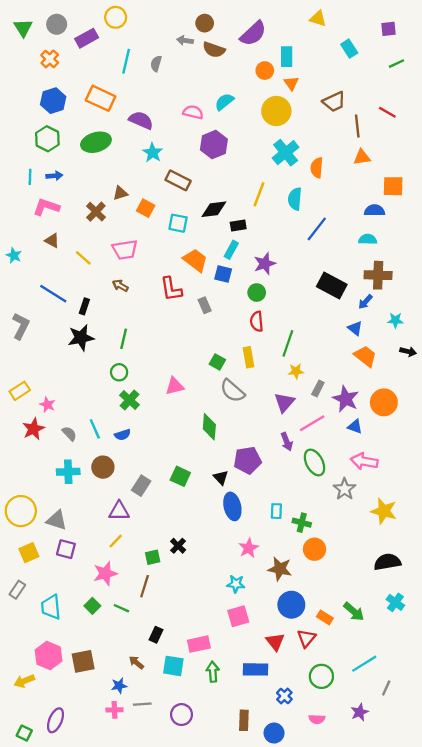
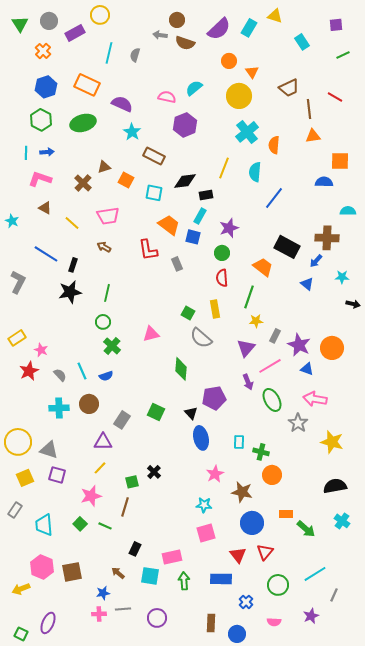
cyan rectangle: (287, 57) -> (249, 28), moved, turned 30
cyan semicircle: (368, 239) -> (348, 211), moved
orange trapezoid: (365, 356) -> (263, 267), moved
orange rectangle: (325, 617) -> (286, 514), moved, turned -32

